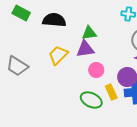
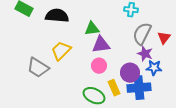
purple triangle: (85, 49) -> (101, 45), moved
gray trapezoid: (17, 66) -> (38, 68), moved

